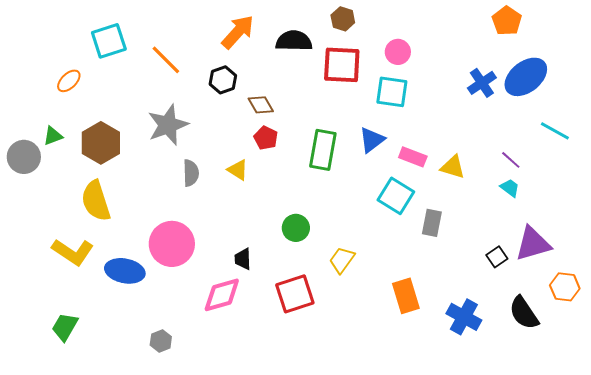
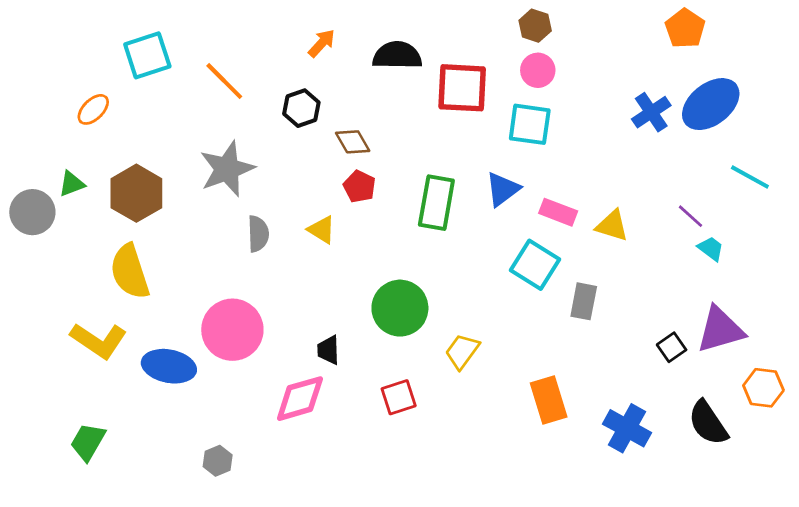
brown hexagon: (343, 19) -> (535, 26), moved
orange arrow: (238, 32) -> (322, 43), size x0.6
cyan trapezoid: (510, 188) -> (711, 249), moved
green circle: (296, 228) -> (400, 308), size x1.5
red square: (295, 294) -> (399, 397), size x0.7

